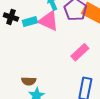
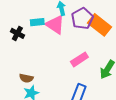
black cross: (11, 17) -> (17, 33), moved

